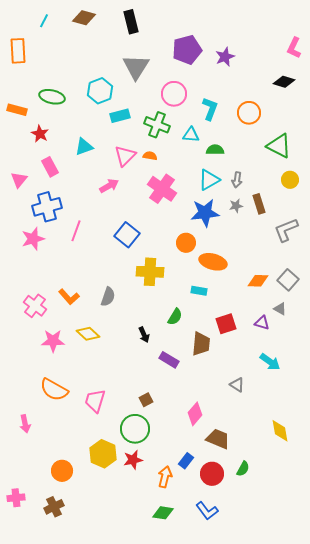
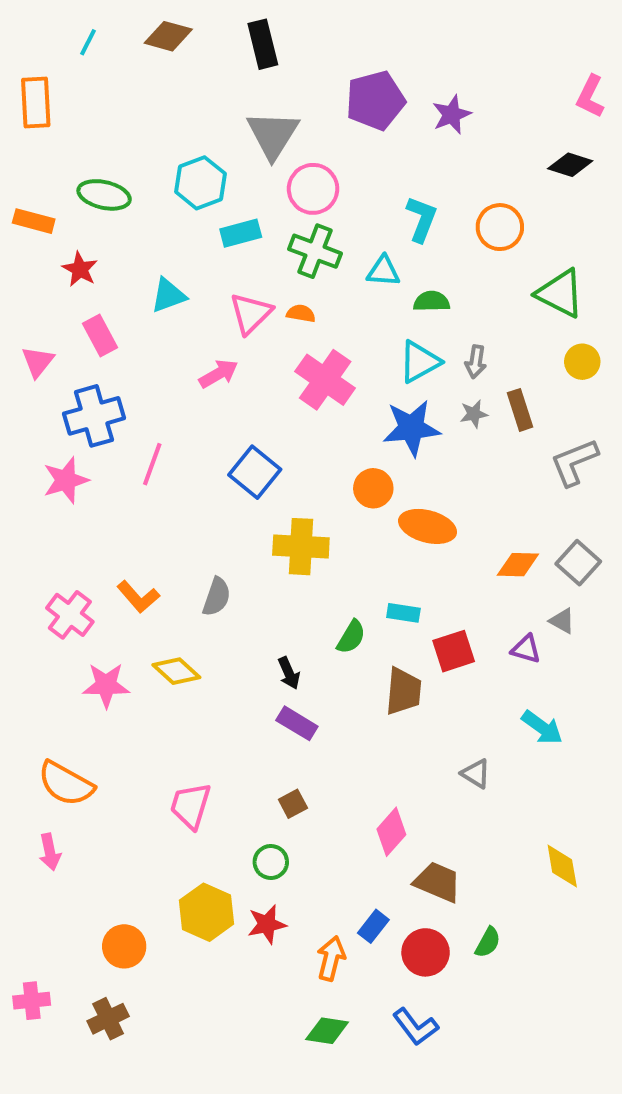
pink circle: (174, 94) -> (313, 189), moved
cyan rectangle: (199, 291) -> (403, 613), moved
purple rectangle: (169, 360) -> (297, 723), moved
orange semicircle: (54, 390) -> (66, 784), moved
green circle: (135, 429) -> (271, 862), size x0.6

